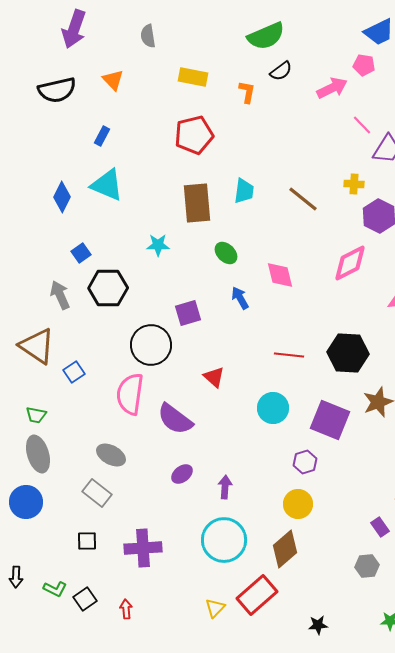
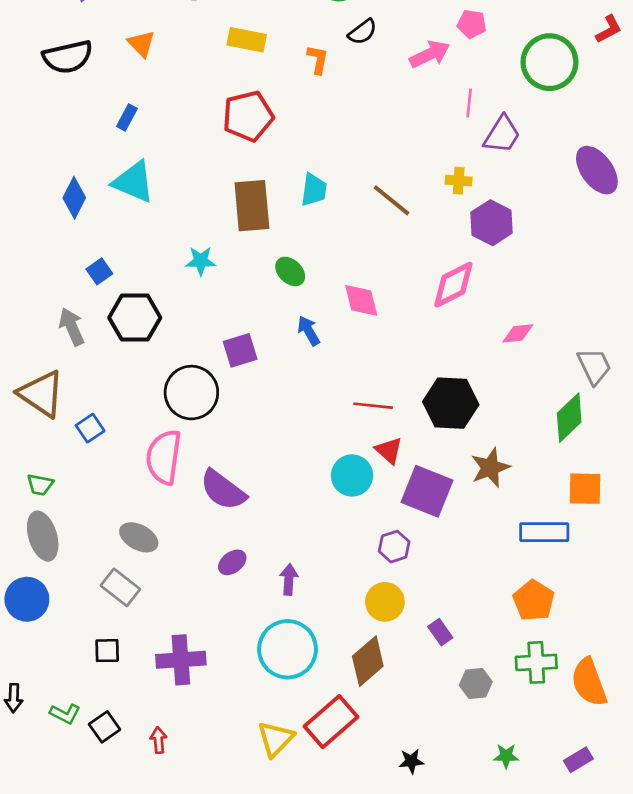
pink line: (362, 125) -> (469, 103), turned 50
red triangle: (214, 377) -> (389, 450), moved
purple rectangle: (380, 527) -> (440, 632), moved
yellow triangle: (215, 608) -> (276, 739), size x1.4

